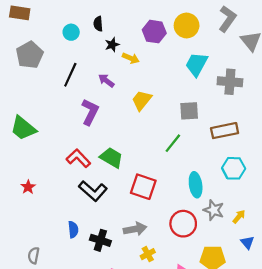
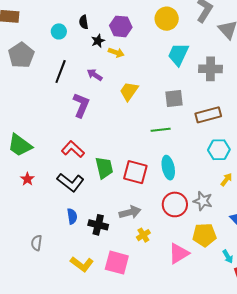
purple hexagon: (154, 32) -> (121, 26), moved
green trapezoid: (23, 128) -> (20, 145), moved
green line: (173, 143) -> (161, 130), turned 48
green trapezoid: (111, 158) -> (104, 168), moved, turned 50
cyan ellipse: (196, 185) -> (168, 168), moved
black L-shape: (93, 191) -> (70, 182), moved
gray star: (214, 210) -> (203, 201), moved
yellow arrow: (239, 216) -> (226, 180), moved

